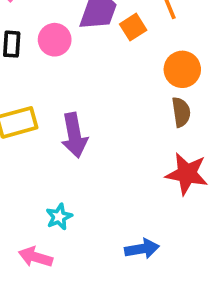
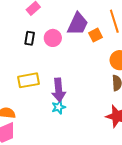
cyan star: (59, 217) -> (59, 107), moved

